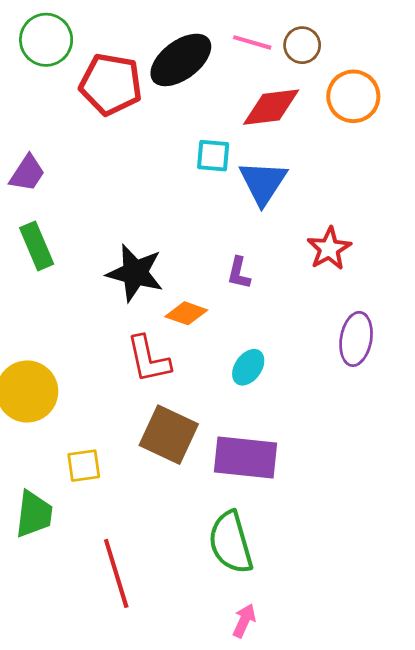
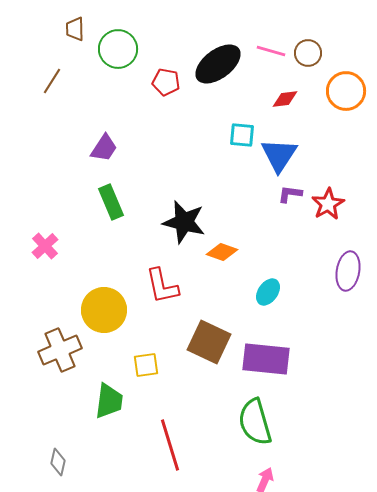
red pentagon: (111, 84) -> (166, 82), size x0.6
red diamond: (271, 107) -> (285, 99), size x0.6
purple L-shape: (239, 273) -> (290, 194), moved, turned 85
red L-shape: (148, 359) -> (162, 286), moved

